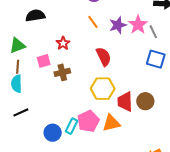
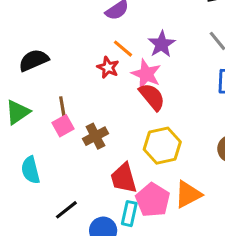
pink star: (138, 25) -> (146, 74), moved
red star: (63, 43) -> (108, 67), moved
brown line: (18, 67) -> (62, 107), moved
red trapezoid: (125, 102) -> (124, 178), moved
black line: (21, 112) -> (66, 210), moved

